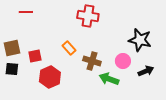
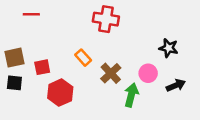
black star: (140, 40) -> (169, 48), size x0.7
brown cross: (92, 61) -> (111, 73), turned 30
green arrow: (109, 79) -> (131, 95), turned 84

